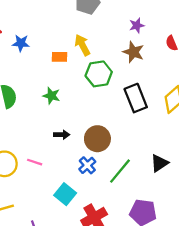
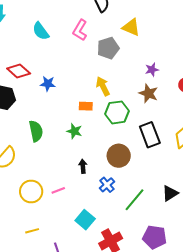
orange rectangle: (60, 57) -> (86, 106), moved
black arrow: (62, 135) -> (83, 166), turned -96
brown circle: (97, 139) -> (119, 156), moved
pink line: (35, 162) -> (58, 190), turned -40
blue cross: (87, 165) -> (107, 185), moved

